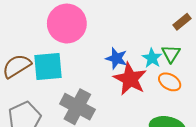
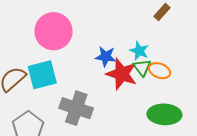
green triangle: (171, 54) -> (142, 68), moved

